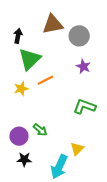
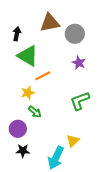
green triangle: (30, 59) -> (28, 56), turned -45
yellow star: (21, 89) -> (28, 93), moved
green L-shape: (84, 107) -> (80, 101), turned -40
green arrow: (40, 130) -> (35, 112), moved

